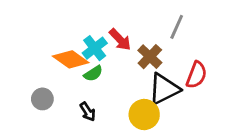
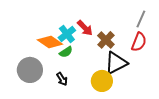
gray line: (177, 27) -> (141, 19), moved
red semicircle: (196, 75) -> (139, 42), moved
gray circle: (42, 99) -> (30, 70), size x1.6

